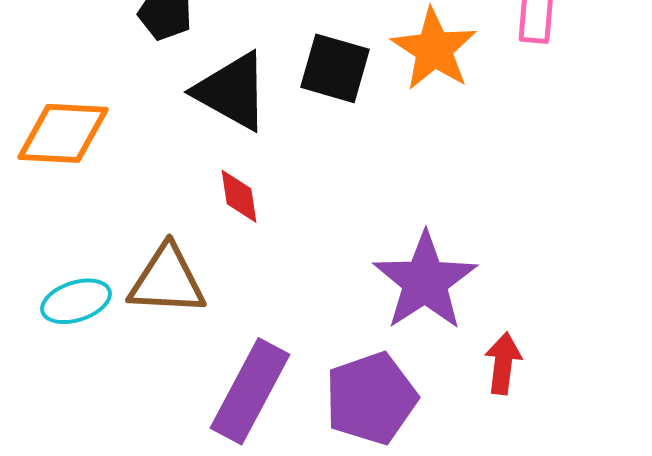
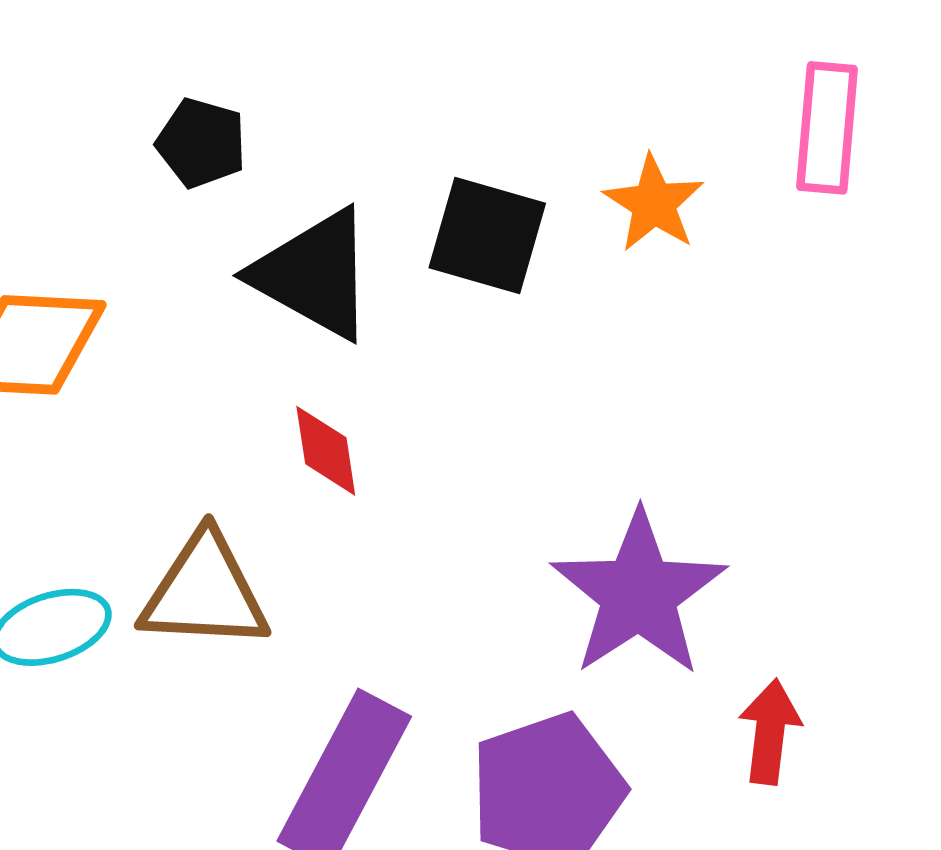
orange star: (434, 49) -> (654, 204), size x0.7

